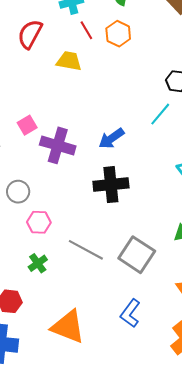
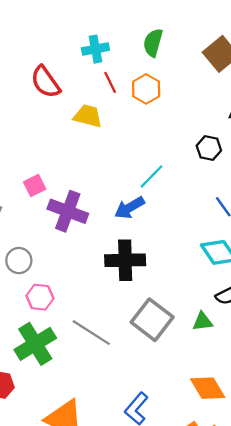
red semicircle: (30, 34) -> (46, 82), turned -68
cyan line: (160, 114) -> (152, 176), moved
gray square: (137, 255) -> (152, 320), moved
green cross: (38, 263) -> (35, 344), size x1.8

